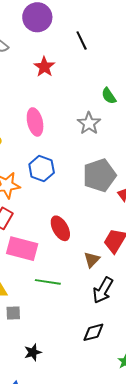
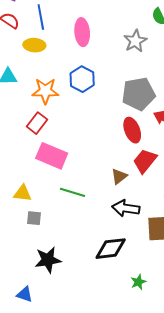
red ellipse: (60, 228) -> (132, 130), moved
black arrow: (103, 290) -> (126, 208), turned 60
black diamond: (93, 332) -> (111, 249), size x1.4
black star: (33, 352) -> (48, 260), size x1.5

